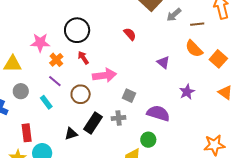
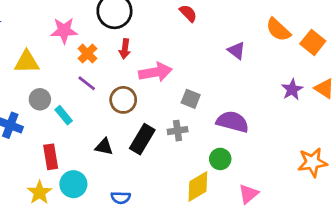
red arrow: (83, 58) -> (125, 49), turned -136
purple star: (187, 92) -> (292, 89), moved
cyan rectangle: (46, 102) -> (64, 115), moved
black triangle: (71, 134) -> (104, 147), moved, turned 32

